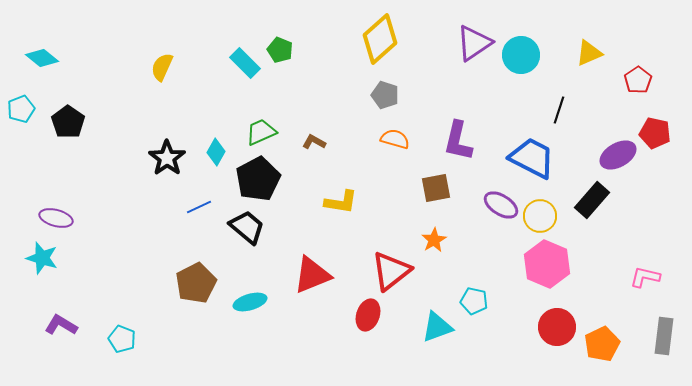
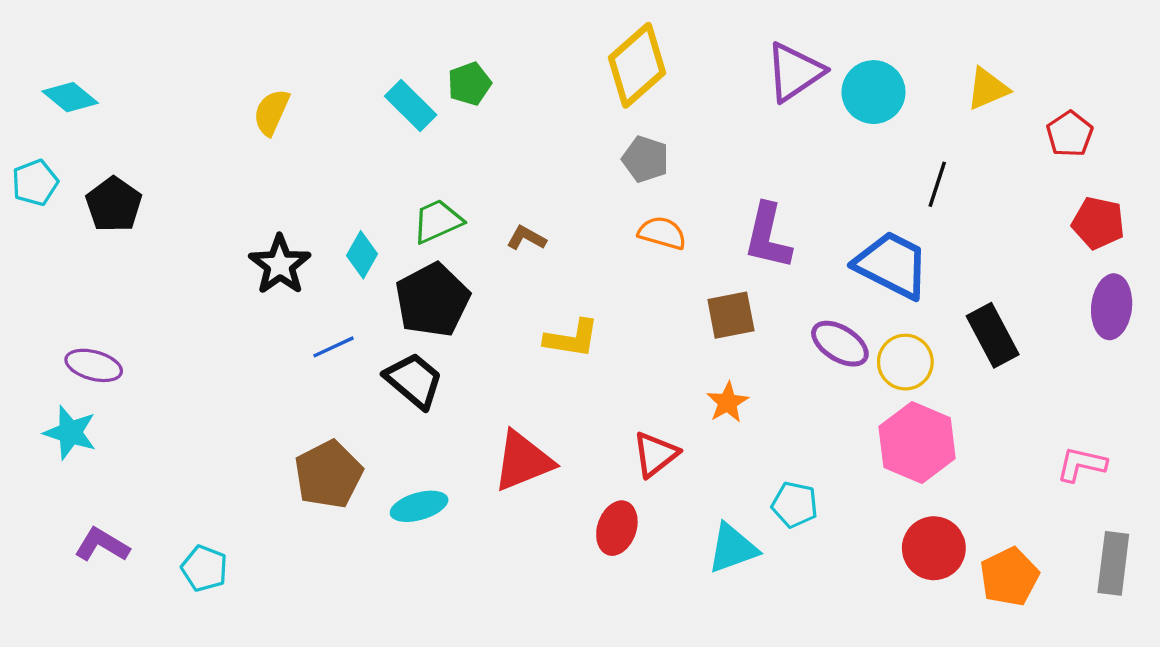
green pentagon: (280, 50) -> (469, 84), turned 30
purple ellipse: (618, 155) -> (1112, 307), moved, turned -54
black rectangle: (592, 200) -> (993, 335), turned -69
red triangle: (391, 271) -> (655, 454), size x0.7

